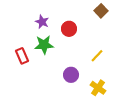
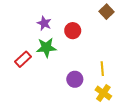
red rectangle: (22, 56) -> (23, 59), turned 70
yellow line: (97, 56) -> (102, 69), moved, turned -48

